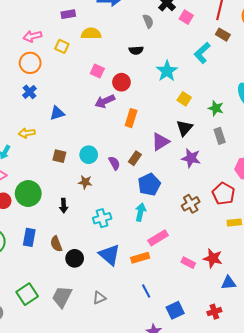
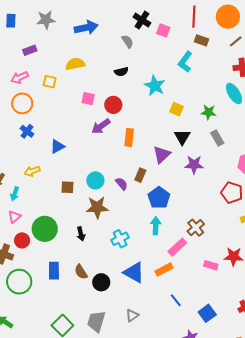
purple rectangle: (68, 14) -> (30, 50), moved
brown star: (85, 182) -> (97, 207), size x1.6
brown cross: (191, 204) -> (196, 228), moved

